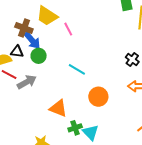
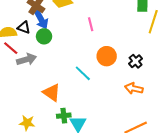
pink line: (68, 29) -> (91, 24), moved
cyan line: (77, 69) -> (83, 73), moved
orange circle: (98, 97) -> (107, 56), moved

